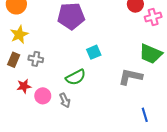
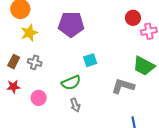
yellow star: (19, 35) -> (29, 33), moved
red star: (24, 86) -> (13, 87), moved
gray arrow: (65, 100) -> (75, 105), moved

